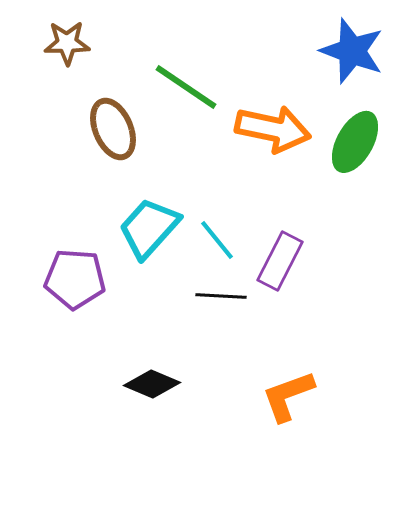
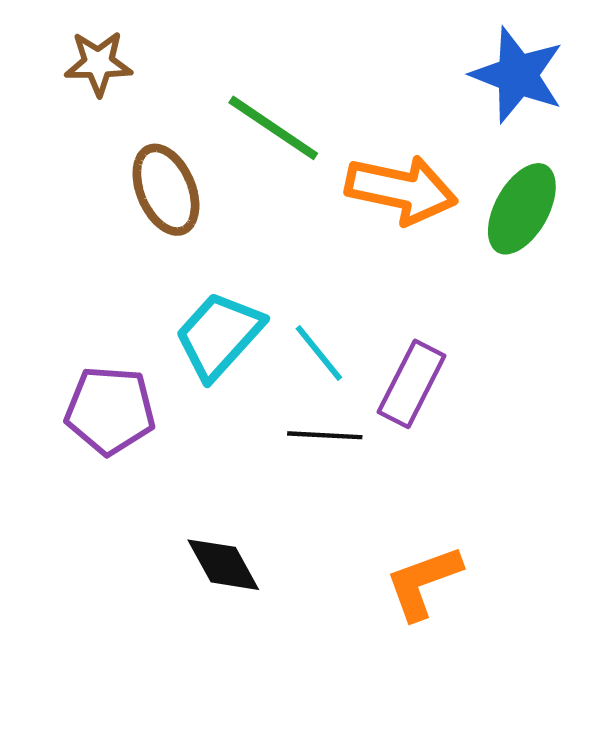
black diamond: (152, 384) -> (223, 565), turned 38

